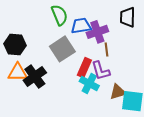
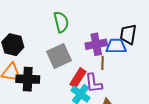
blue trapezoid: (81, 26) -> (116, 46), moved
black cross: (35, 76) -> (28, 79), turned 30

